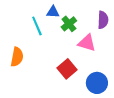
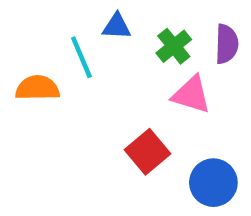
green cross: (69, 24) -> (174, 46), moved
orange semicircle: (17, 57) -> (37, 88), moved, turned -102

